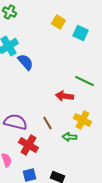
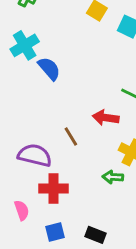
brown line: (47, 123) -> (71, 136), moved
red cross: (28, 145) -> (54, 189), turned -30

